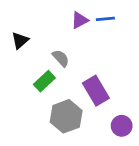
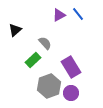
blue line: (105, 19) -> (78, 14), turned 56
purple circle: (122, 126) -> (71, 93), moved

